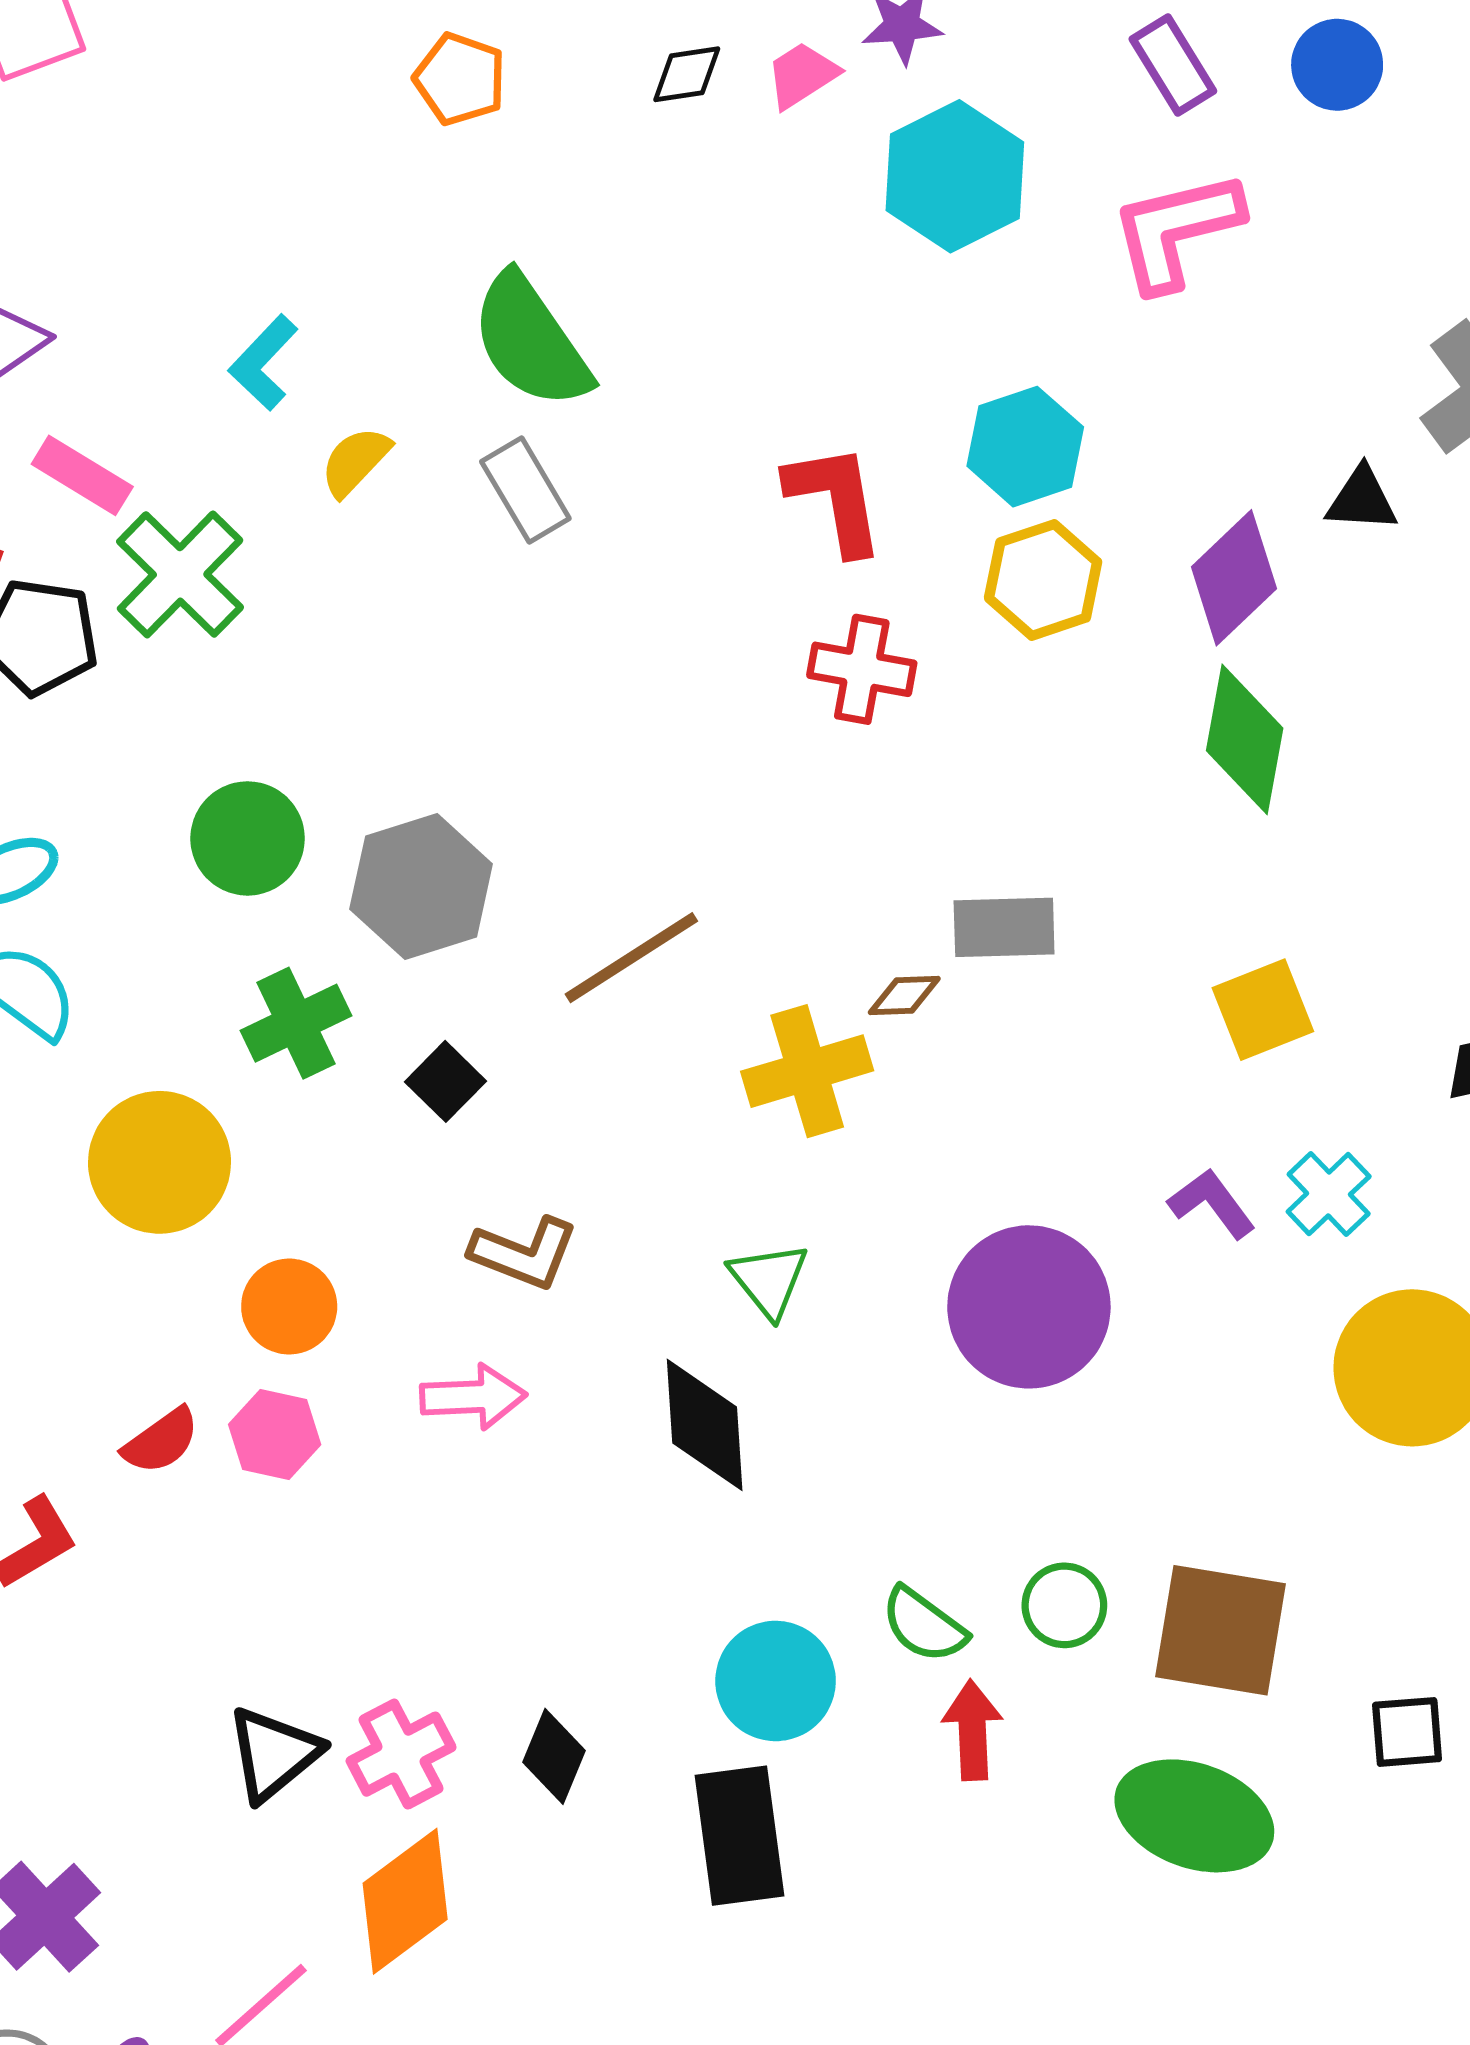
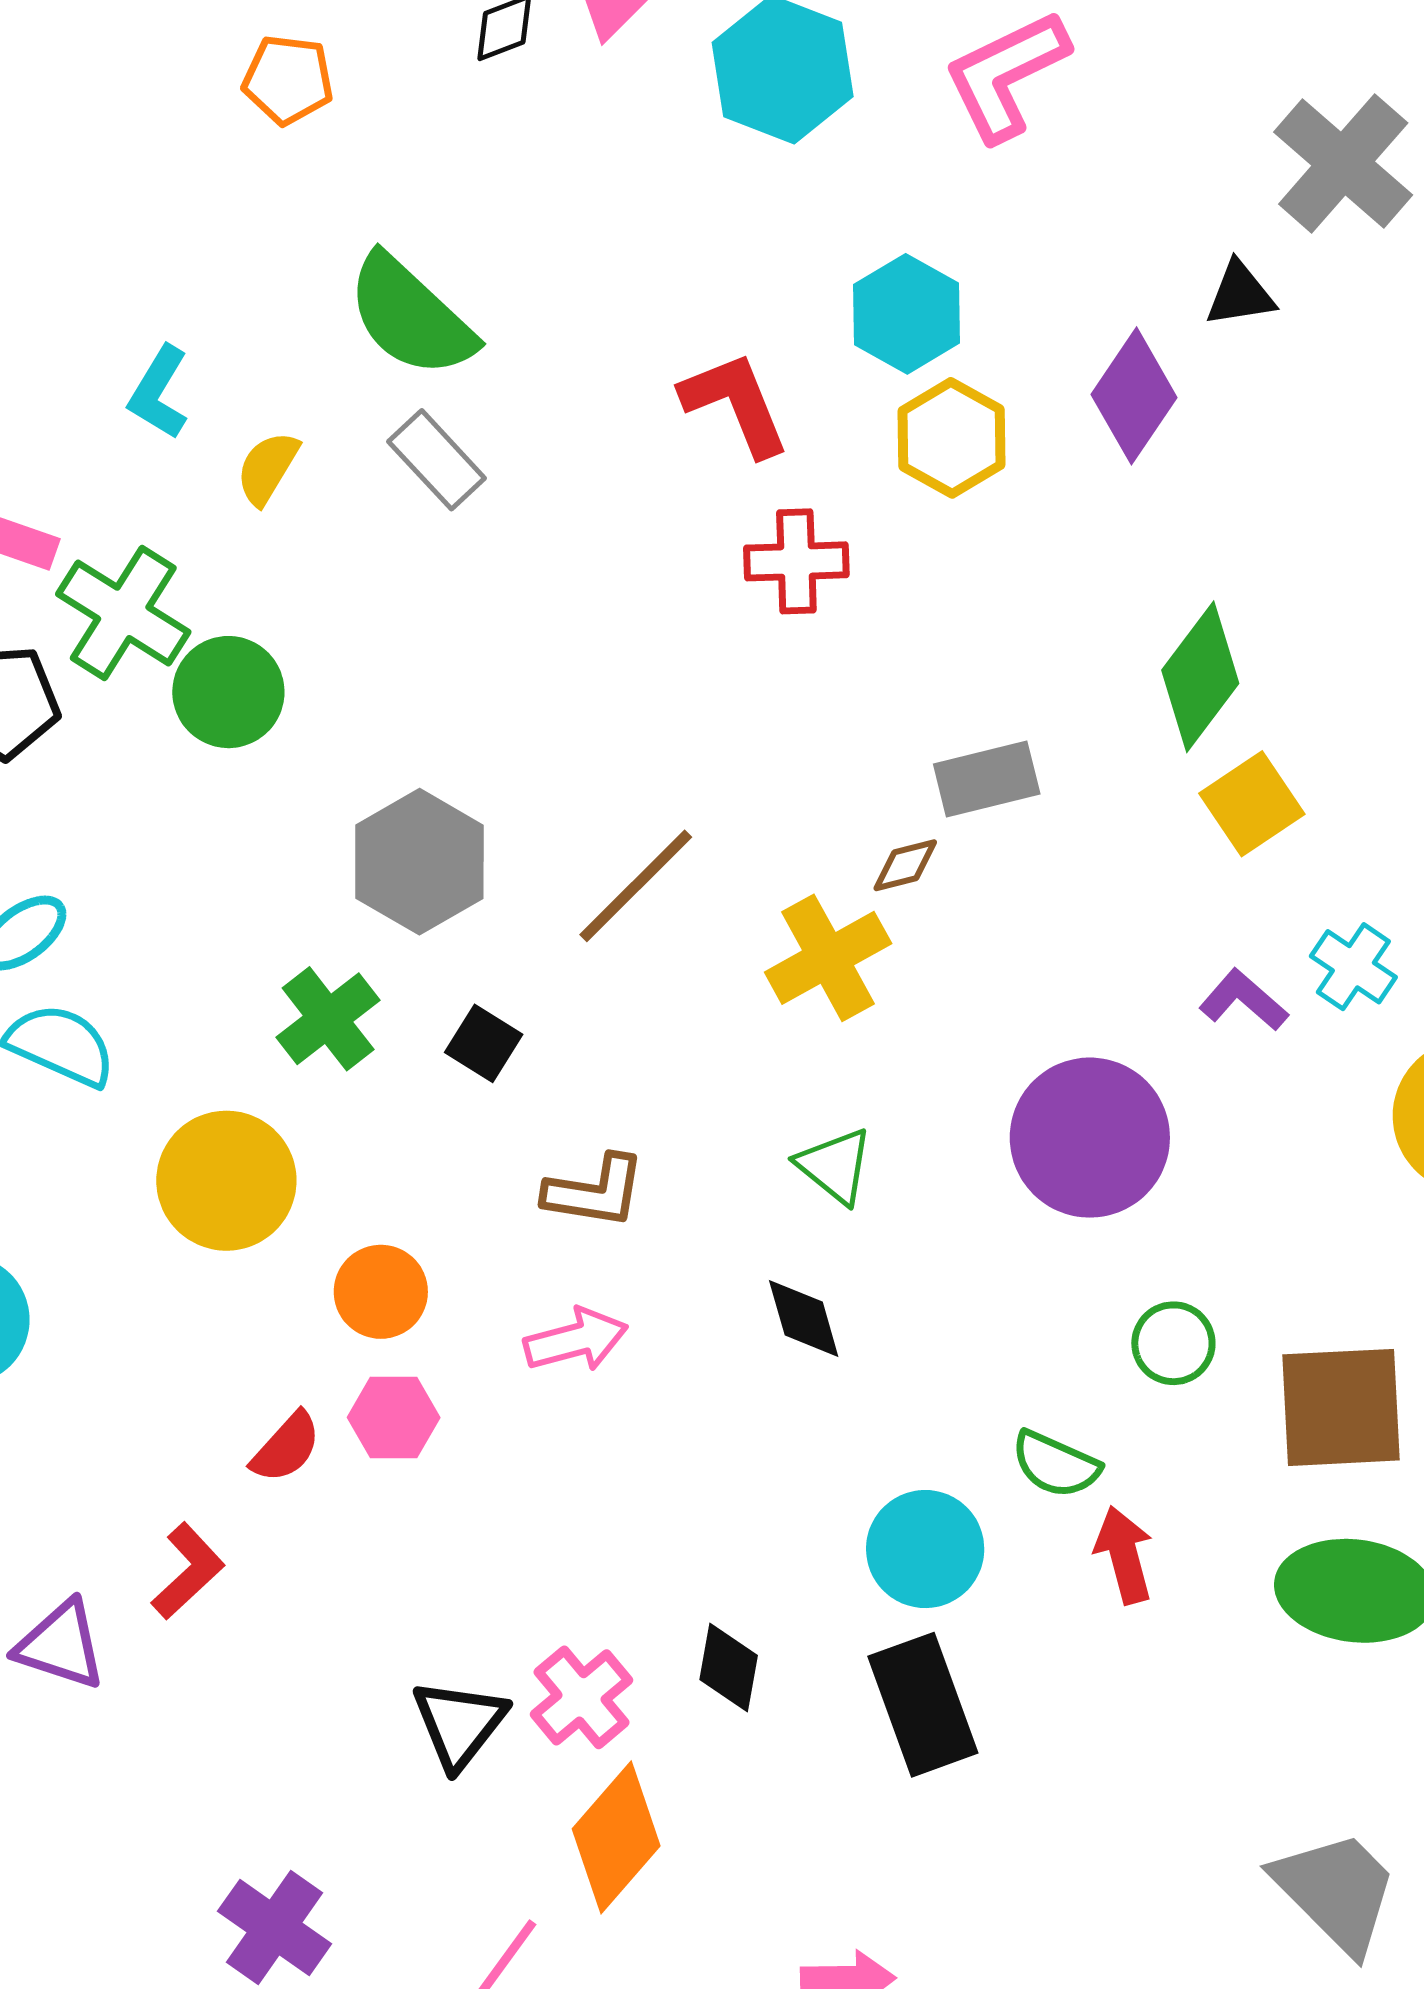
green diamond: (1245, 739) -> (1200, 677), moved, turned 39
green circle: (248, 838) -> (228, 692), moved
black diamond: (705, 1425) -> (804, 1318), size x0.7
green circle: (1064, 1605) -> (1173, 1343), moved

